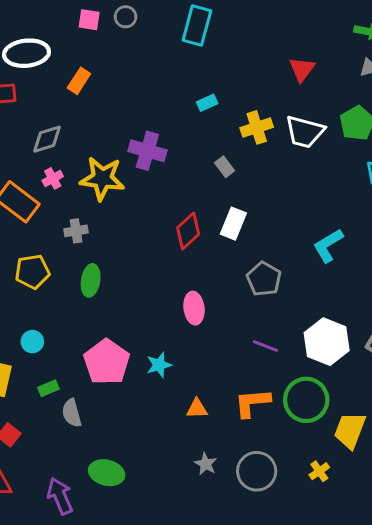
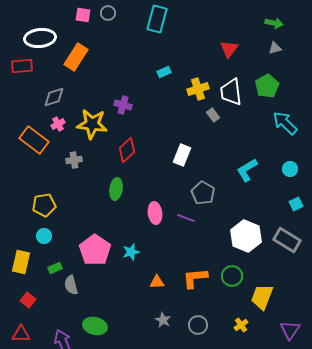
orange rectangle: (79, 81) -> (76, 57), size x1.5
white trapezoid: (305, 132) -> (231, 92), turned 68
purple cross: (147, 151) -> (123, 105), size x0.7
gray rectangle: (225, 167) -> (213, 115), moved
red diamond: (188, 231) -> (127, 150), moved
yellow pentagon: (32, 272) -> (44, 205), moved
green ellipse: (91, 280) -> (116, 189), moved
purple line: (265, 346) -> (186, 218), moved
green circle: (306, 400) -> (232, 276), size x0.7
gray circle: (257, 471) -> (198, 325), size x0.7

